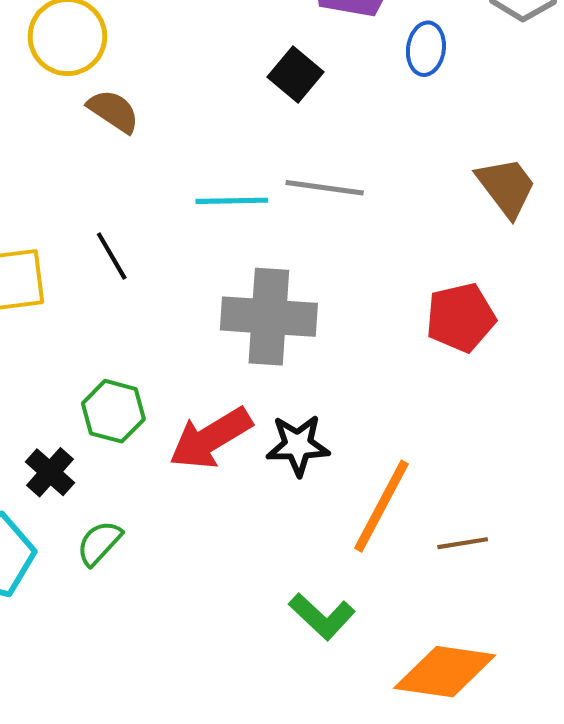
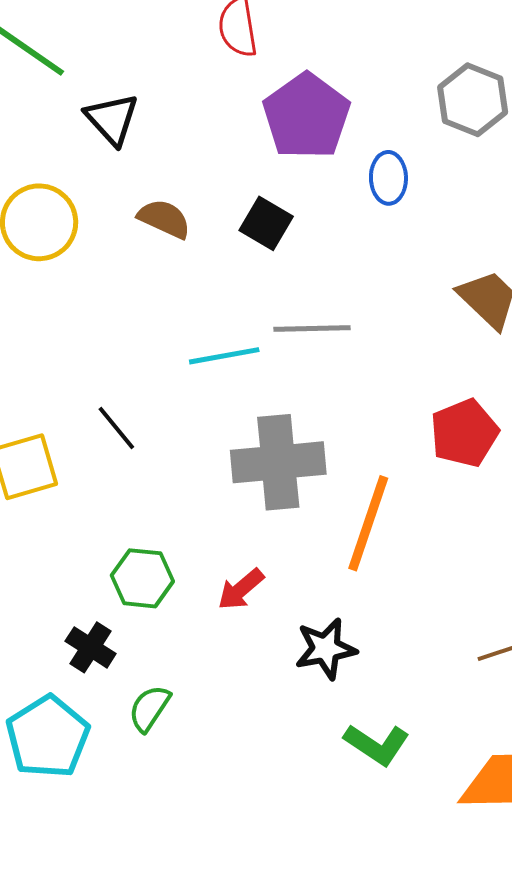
brown semicircle: (113, 111) -> (164, 219), moved
red arrow: (211, 438) -> (241, 589), size x0.6
black star: (298, 445) -> (326, 649), moved
orange line: (381, 506) -> (368, 523), moved

